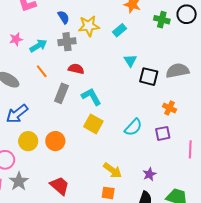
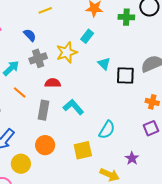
yellow star: (89, 26) -> (67, 52), moved
yellow square: (93, 124) -> (83, 150), moved, turned -30
cyan semicircle: (133, 127) -> (107, 130), moved
orange circle: (55, 141) -> (45, 145), moved
purple star: (149, 174) -> (132, 158), moved

